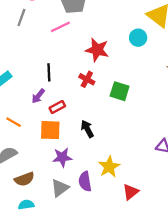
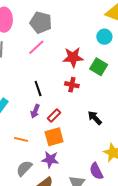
green square: (120, 91) -> (99, 67), moved, turned 30
black arrow: (87, 129) -> (95, 118), moved
purple star: (62, 157) -> (50, 160), moved, turned 30

